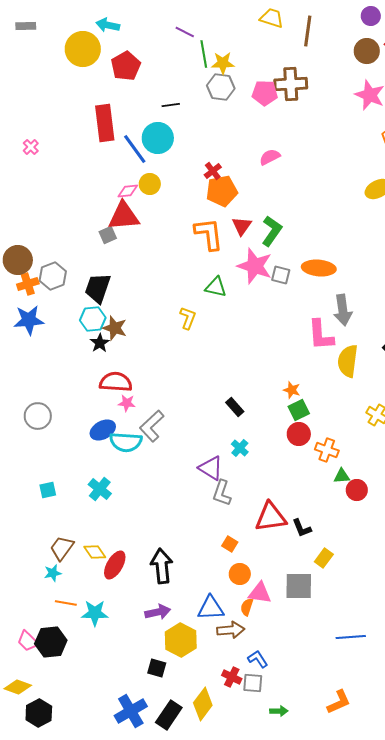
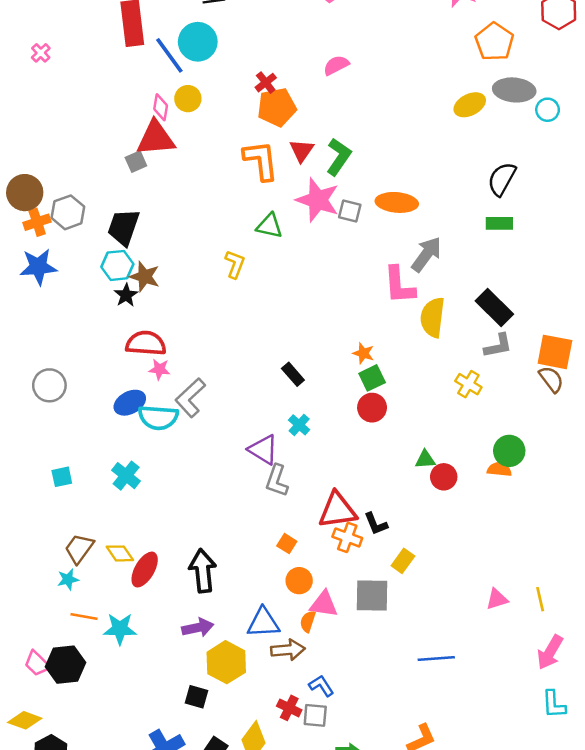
pink diamond: (128, 191) -> (161, 107), turned -75
gray arrow: (343, 310) -> (426, 254), turned -136
orange cross: (327, 450) -> (347, 537), moved

